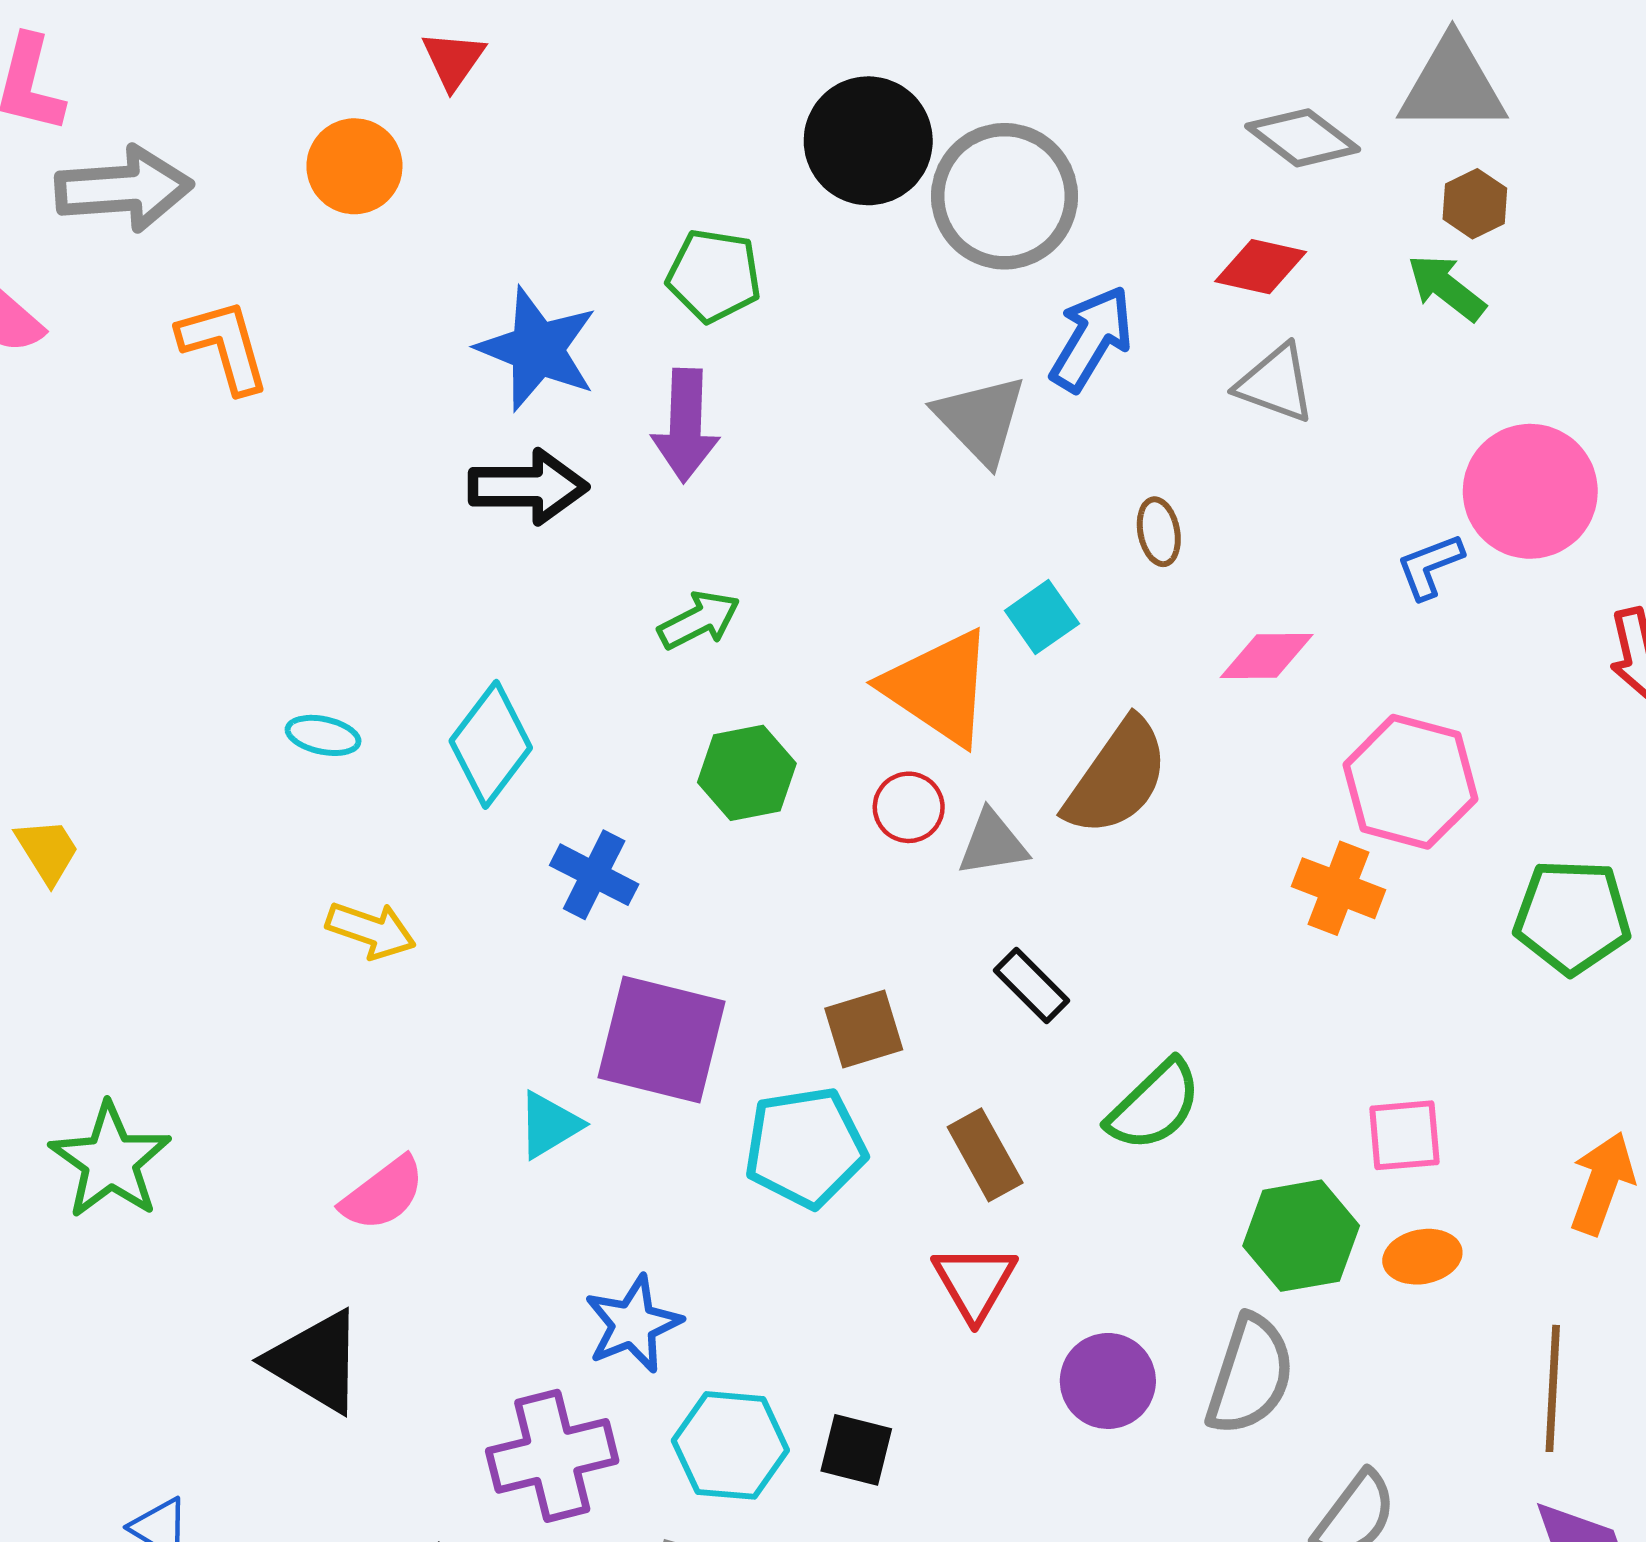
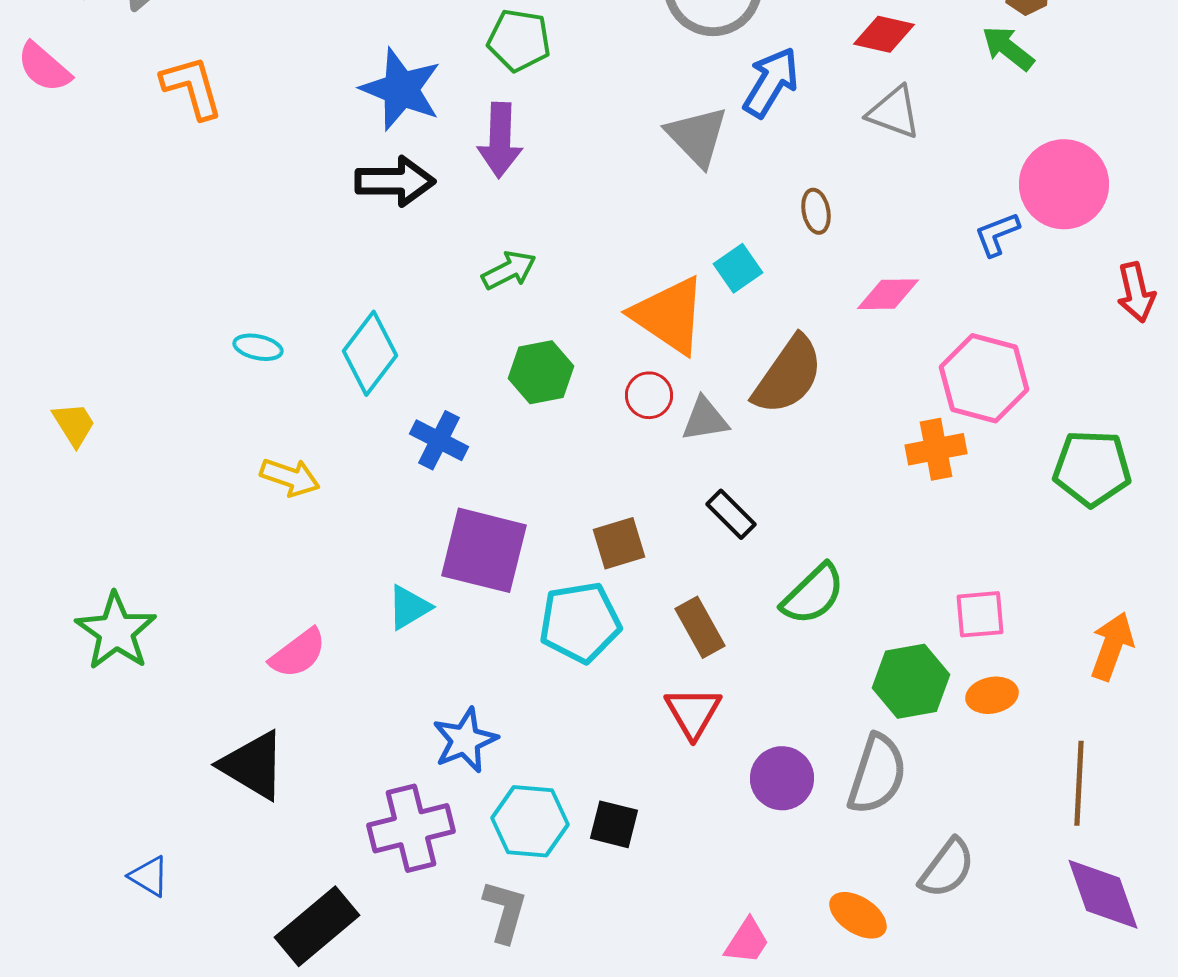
orange cross: (1339, 888) -> (936, 449), turned -32

